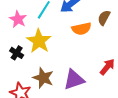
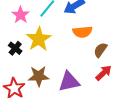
brown semicircle: (104, 18) -> (100, 50), moved
brown star: (43, 78) -> (39, 76), turned -30

